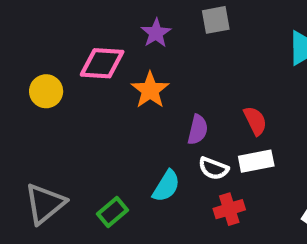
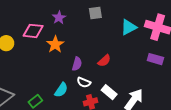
gray square: (216, 20) -> (95, 13), moved
red semicircle: (255, 121) -> (104, 61), turned 72
white rectangle: (256, 161) -> (109, 92), moved, turned 49

